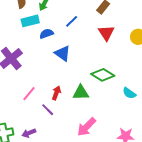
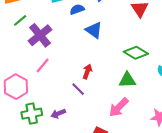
green triangle: (81, 93) -> (127, 80), moved
pink line: (29, 94) -> (43, 65), moved

